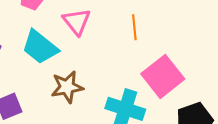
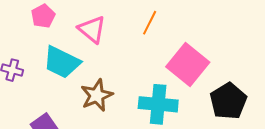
orange line: (134, 27) -> (150, 23), turned 45

